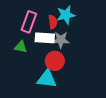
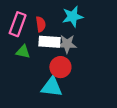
pink rectangle: (29, 22) -> (18, 24), moved
red semicircle: (53, 22) -> (41, 24), moved

